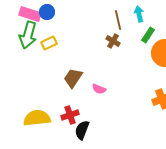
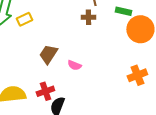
green rectangle: (148, 35) -> (123, 11), turned 70
brown cross: (113, 41) -> (88, 17), turned -32

